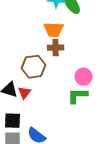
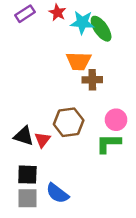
brown cross: (56, 48) -> (92, 80), moved
brown hexagon: (34, 67) -> (69, 122), moved

